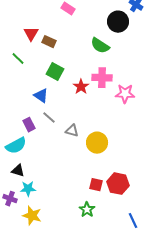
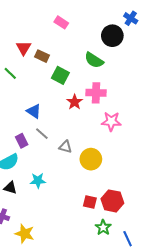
green square: (55, 72) -> (60, 75), moved
pink star: (125, 94) -> (111, 121), moved
cyan star: (28, 189) -> (38, 181), moved
green star: (87, 210) -> (103, 227), moved

